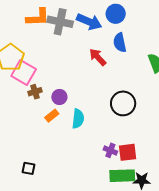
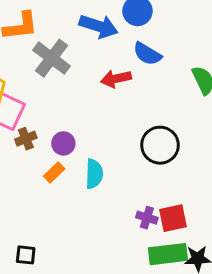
gray cross: (60, 22) -> (52, 58), moved, turned 30
blue semicircle: (120, 43) -> (147, 54), turned -42
red arrow: (98, 57) -> (116, 79), turned -54

